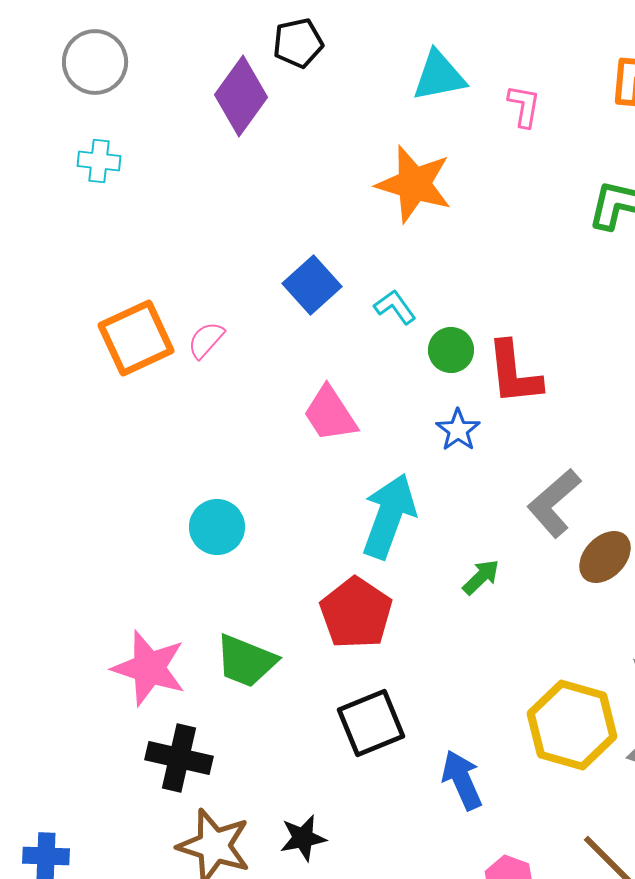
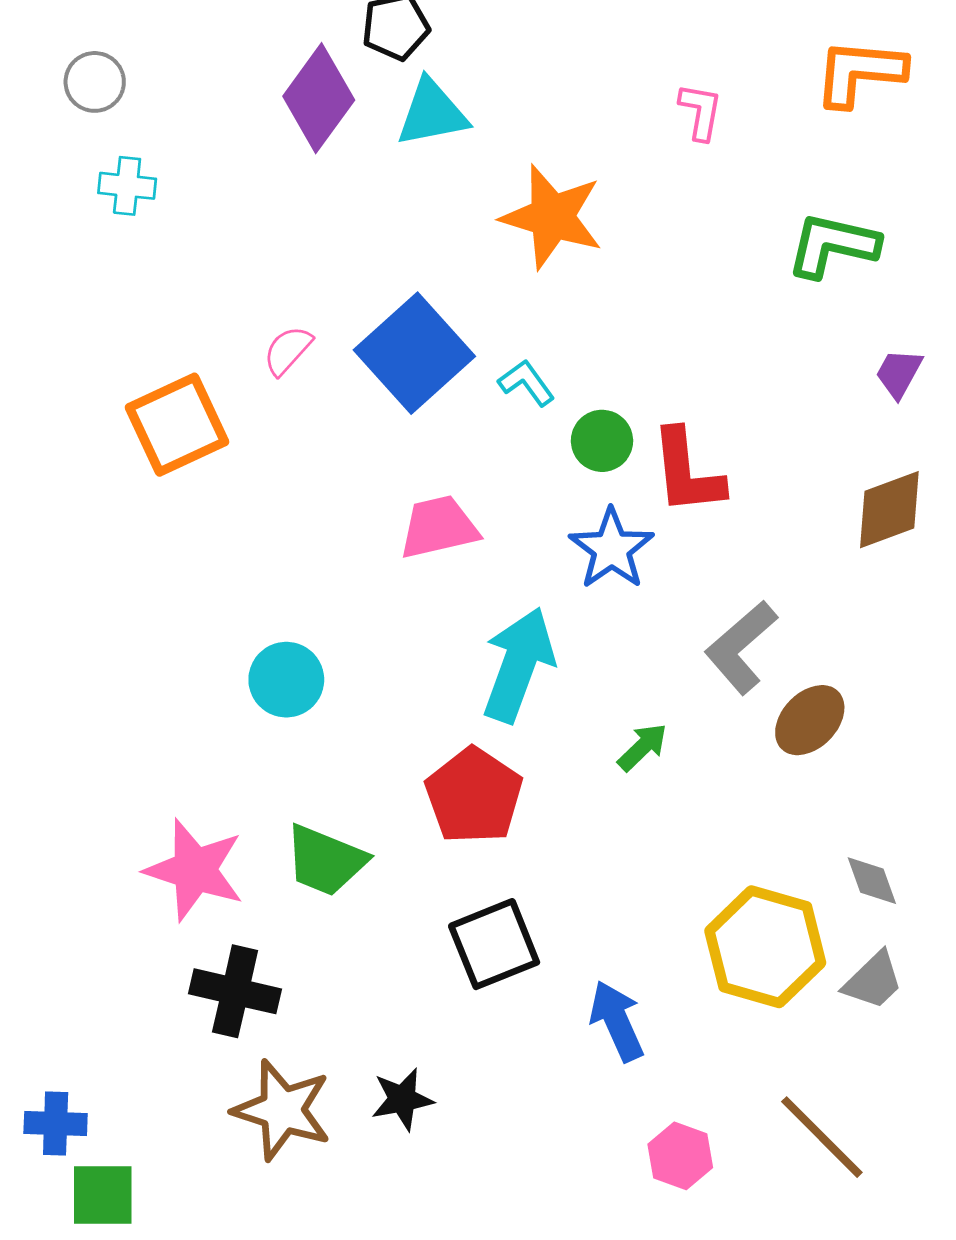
gray circle: (95, 62) -> (95, 82), moved, size x0.7
cyan triangle: (439, 76) -> (432, 113), moved
blue square: (312, 285) -> (414, 353), size x1.5
pink semicircle: (206, 340) -> (288, 350), moved
pink trapezoid: (330, 414) -> (439, 527), turned 110
blue star: (458, 430) -> (611, 549), size x1.4

